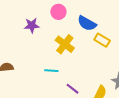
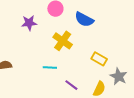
yellow rectangle: (102, 40) -> (99, 59), moved

